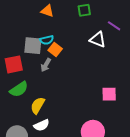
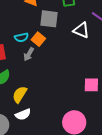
cyan semicircle: (47, 40) -> (21, 37), moved
gray square: (33, 46) -> (49, 19), moved

